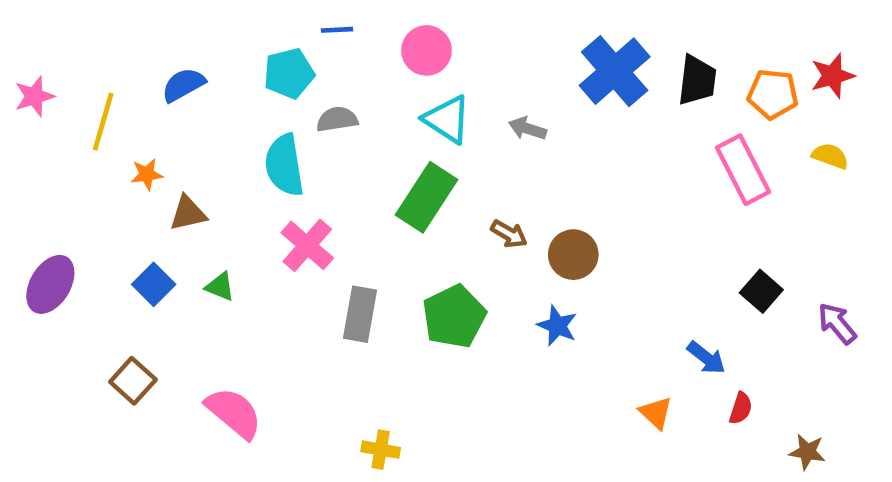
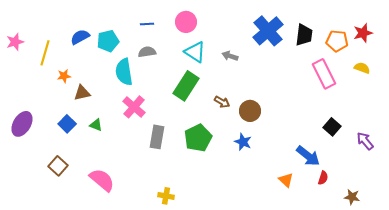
blue line: (337, 30) -> (147, 24), moved
cyan pentagon: (289, 73) -> (108, 41), moved
blue arrow: (706, 358) -> (308, 156), size x1.4

